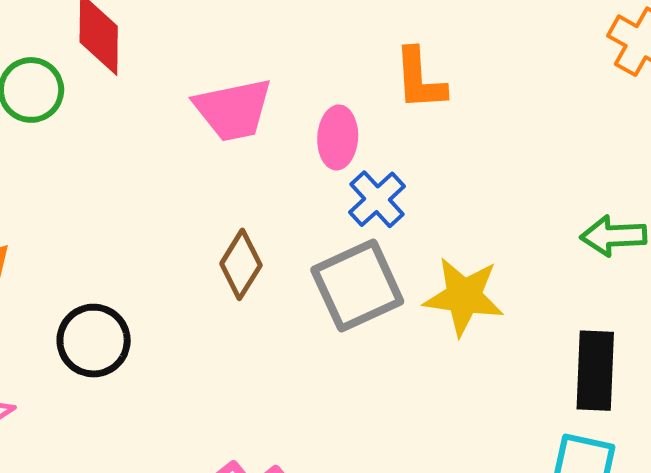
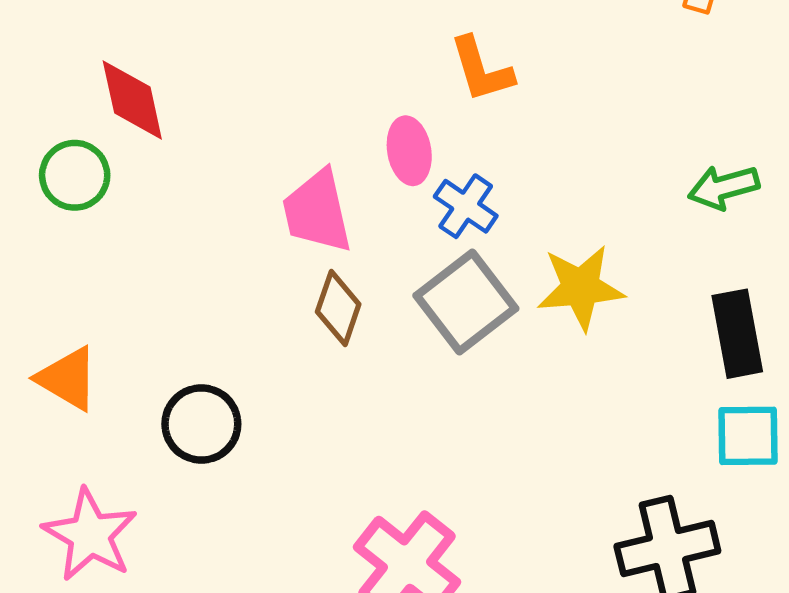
pink trapezoid: (233, 110) -> (317, 211), moved, turned 102

